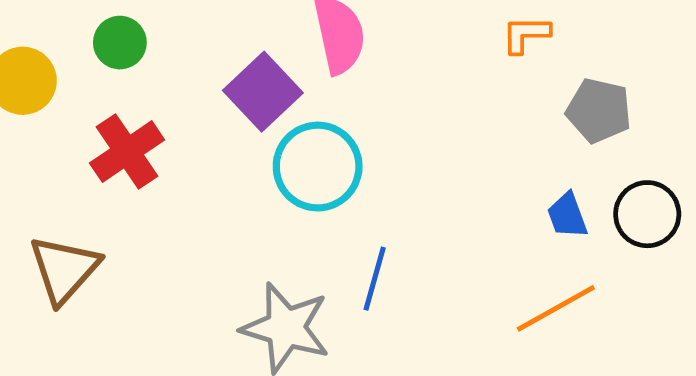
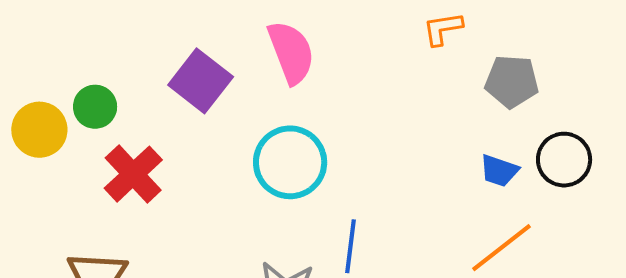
green circle: (120, 43) -> (95, 107), moved
purple square: (263, 92) -> (201, 81), moved
blue trapezoid: (567, 215) -> (499, 171), turned -42

